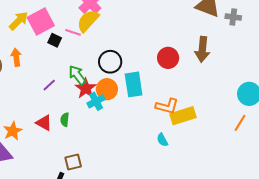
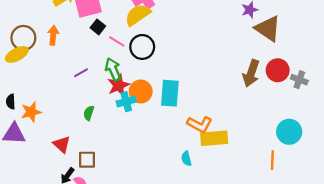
gray cross: (233, 17) -> (299, 80), moved
pink line: (73, 32) -> (117, 41), moved
red circle: (168, 58) -> (278, 70), moved
black circle: (110, 62) -> (142, 47), moved
red triangle: (44, 123) -> (62, 144), moved
orange line: (240, 123) -> (272, 160), turned -42

